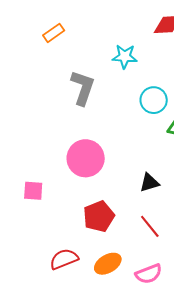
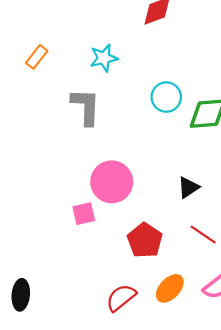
cyan star: (125, 56) -> (104, 58), moved
pink square: (33, 191) -> (84, 214), moved

